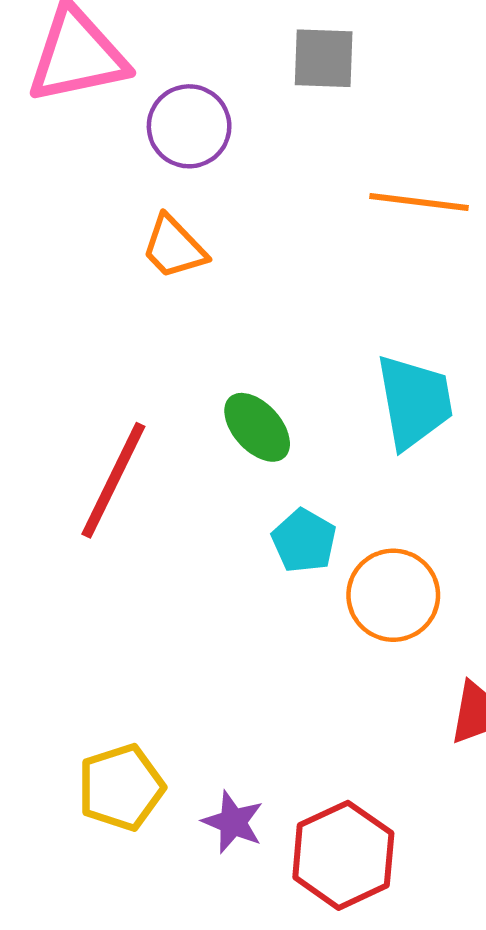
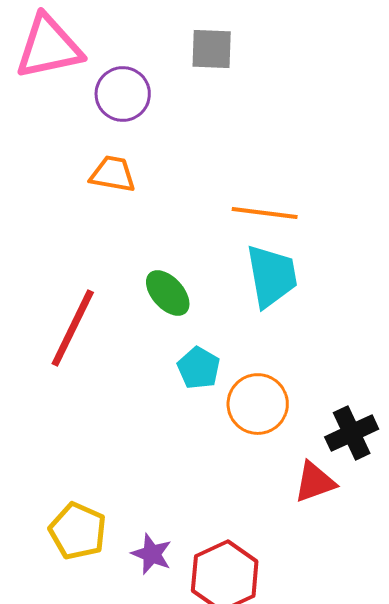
orange line: (419, 202) -> (265, 213), moved
orange trapezoid: (174, 247) -> (113, 174), turned 144
yellow pentagon: (121, 787) -> (78, 531), turned -30

